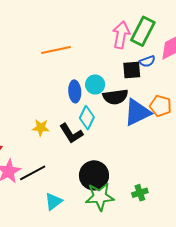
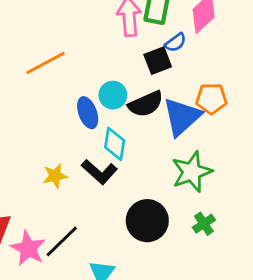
green cross: (140, 193) -> (204, 224), moved
green star: (100, 197) -> (192, 172), moved

